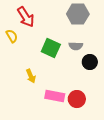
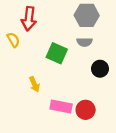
red arrow: (26, 17) -> (29, 19), turned 40
gray semicircle: (76, 46) -> (84, 42), moved

